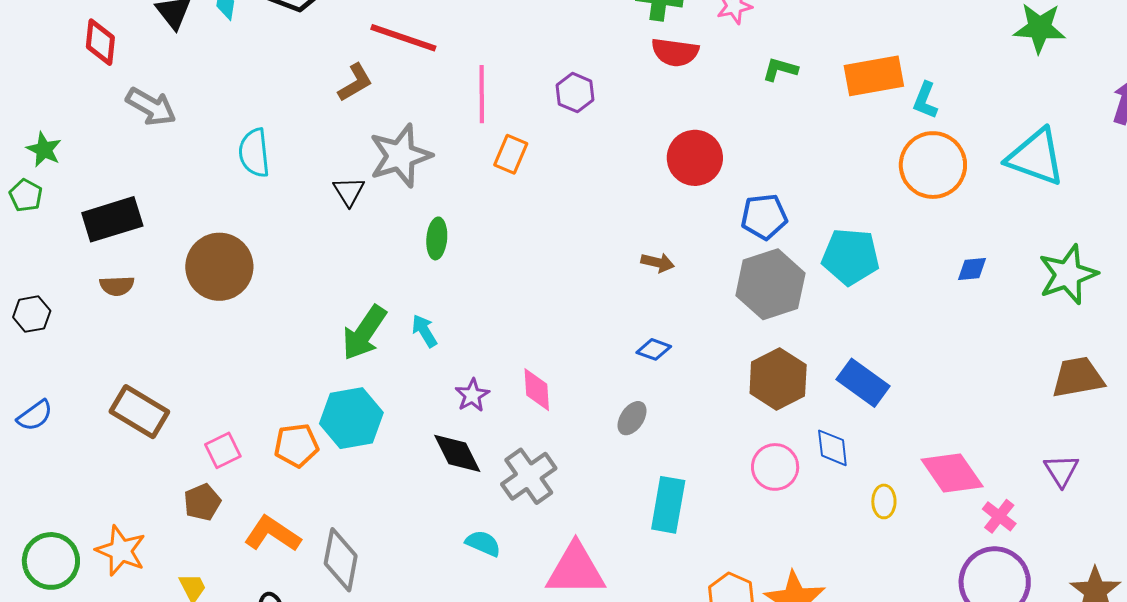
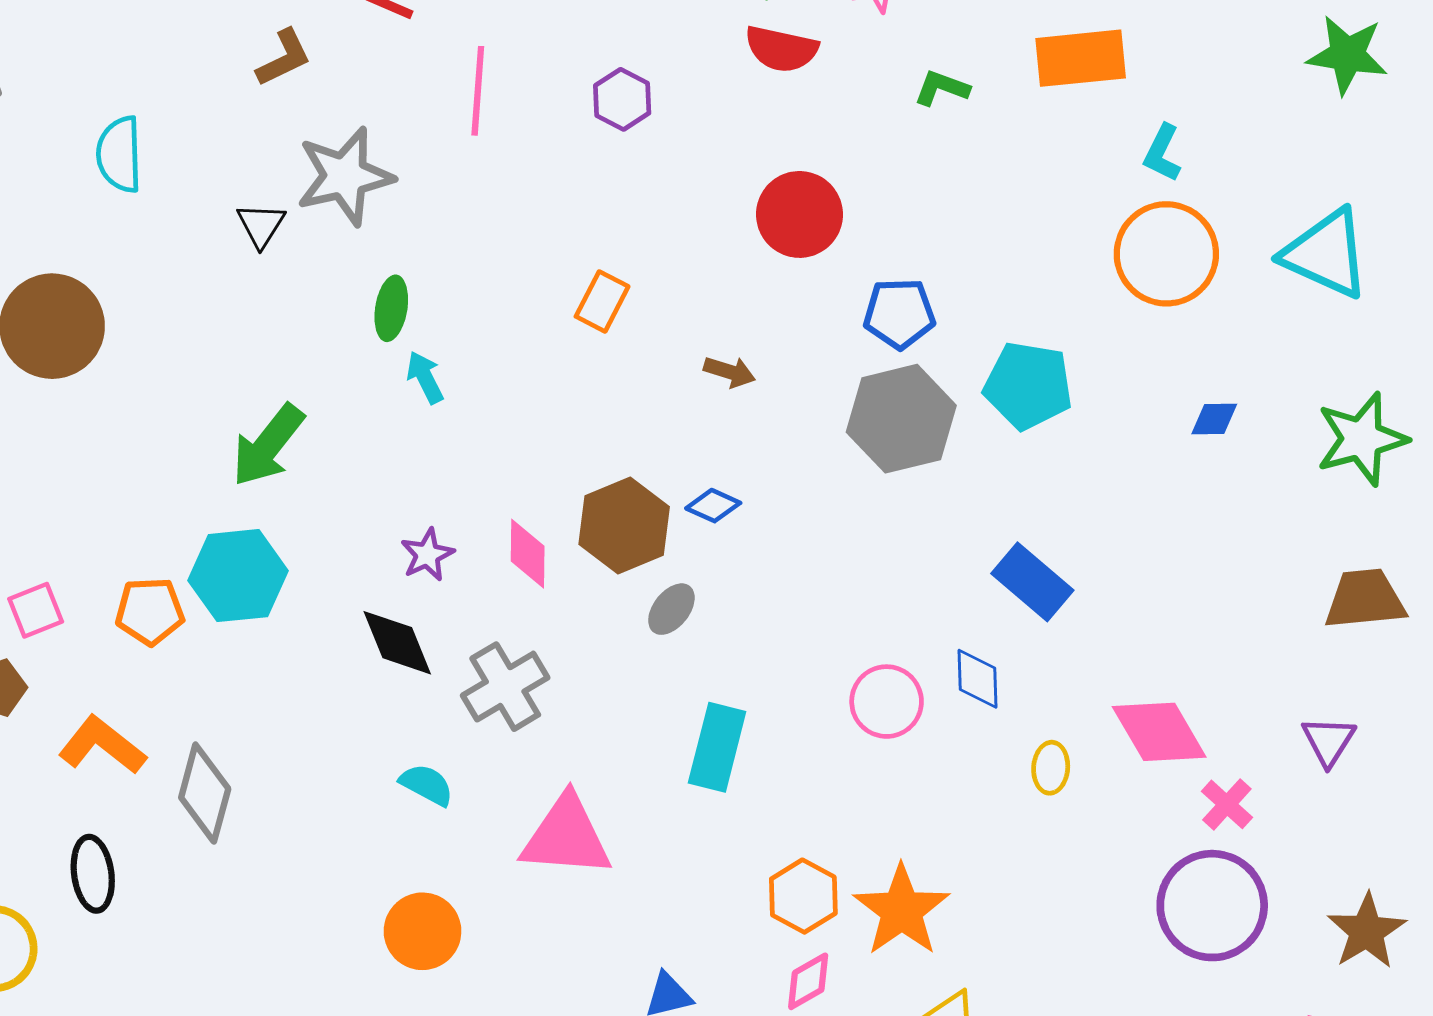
orange rectangle: (874, 76) -> (1081, 58), moved
orange rectangle: (511, 154) -> (602, 301), moved
cyan arrow: (424, 331) -> (425, 377), moved
brown hexagon: (778, 379) -> (624, 525), moved

